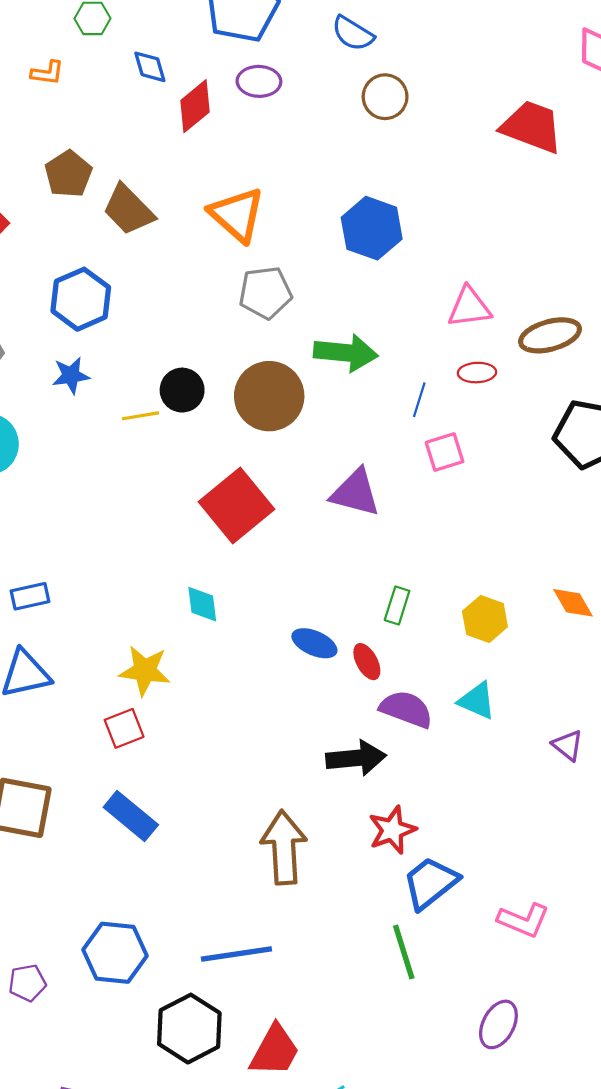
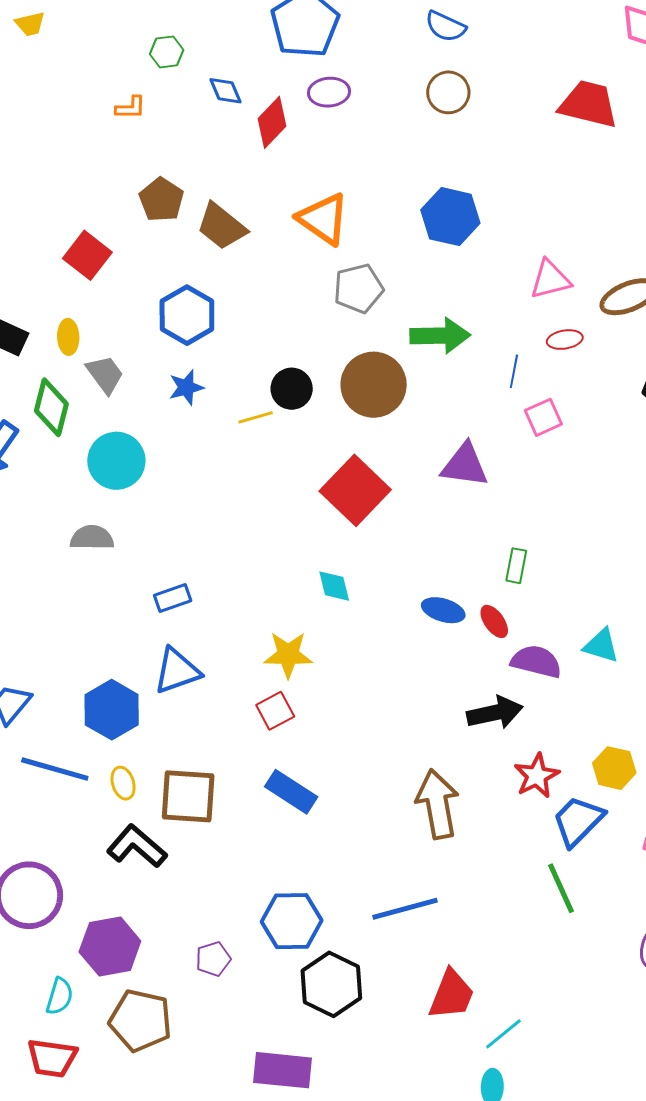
blue semicircle: (353, 33) -> (445, 26), moved
yellow hexagon: (485, 619) -> (614, 768), moved
black hexagon: (189, 1029) -> (331, 984), moved

